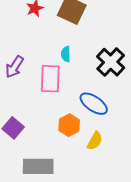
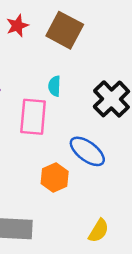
yellow semicircle: (95, 141) -> (99, 231), moved

